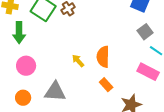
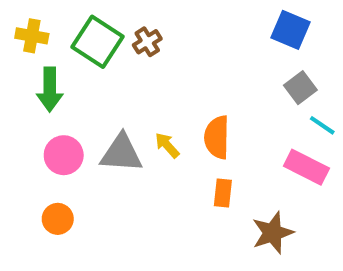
orange rectangle: (106, 85) -> (223, 193), turned 48
gray triangle: (55, 92) -> (121, 153), moved

